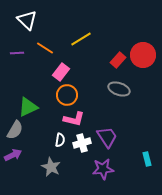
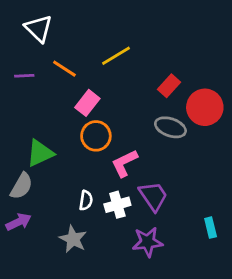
red circle: (143, 55) -> (205, 107), moved
pink L-shape: (74, 119) -> (125, 163), moved, turned 140

